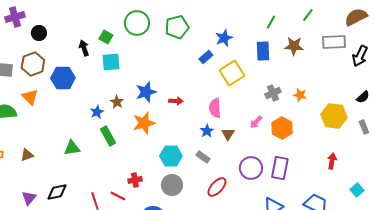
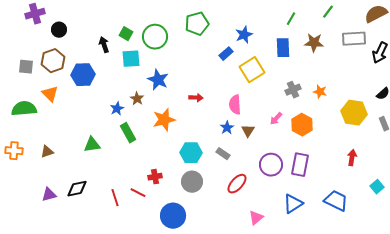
green circle: (137, 23) -> (155, 37), moved
blue star: (146, 92) -> (158, 80), moved, turned -30
purple triangle: (29, 198) -> (49, 195), turned 35

